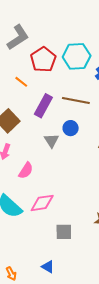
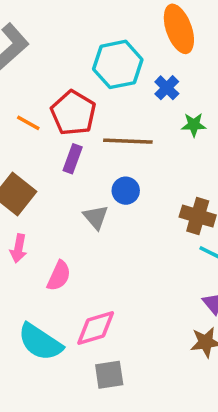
red pentagon: (43, 60) -> (73, 113), moved
purple rectangle: (43, 106) -> (73, 159), size x0.7
gray square: (64, 232) -> (109, 375), moved

